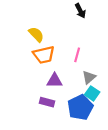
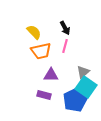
black arrow: (80, 11) -> (65, 28), moved
pink line: (77, 55) -> (65, 46), moved
cyan square: (92, 93) -> (86, 87), size x1.5

